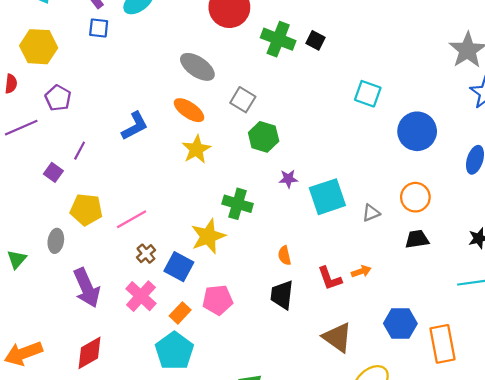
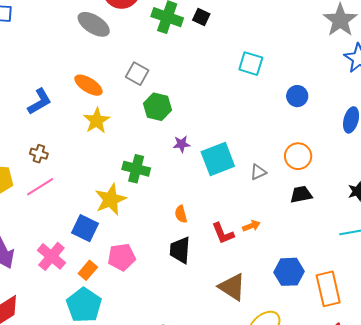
gray ellipse: (197, 67) -> (94, 24), moved
blue circle: (417, 131) -> (297, 96), size x0.6
brown cross: (146, 254) -> (39, 154), moved, turned -30

